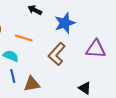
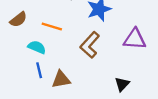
black triangle: (85, 88) -> (122, 84), turned 40

